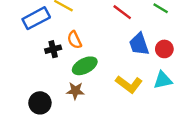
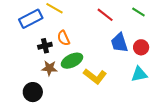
yellow L-shape: (129, 84) -> (95, 76), moved
brown star: (75, 91) -> (49, 68), moved

